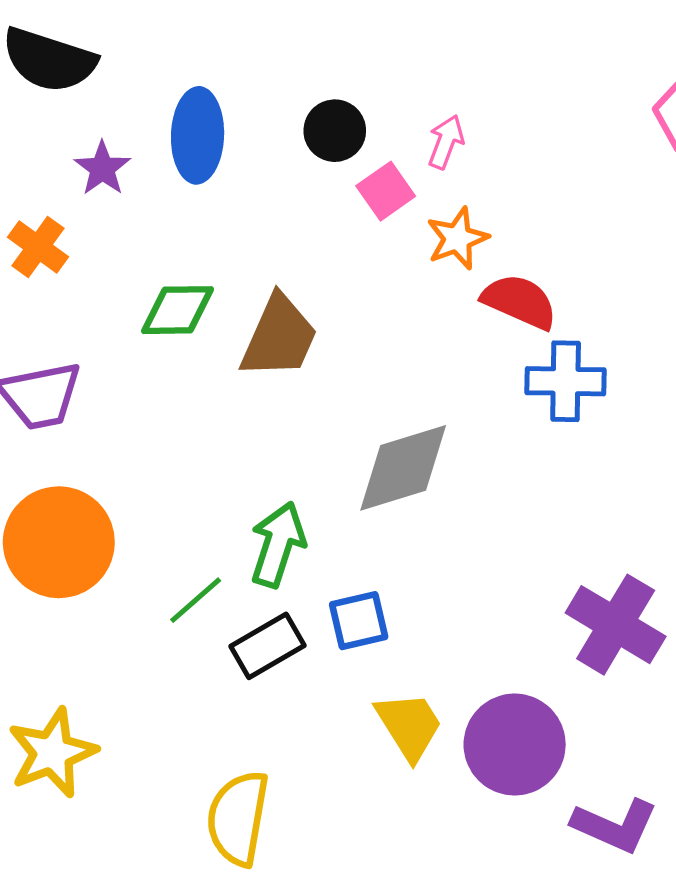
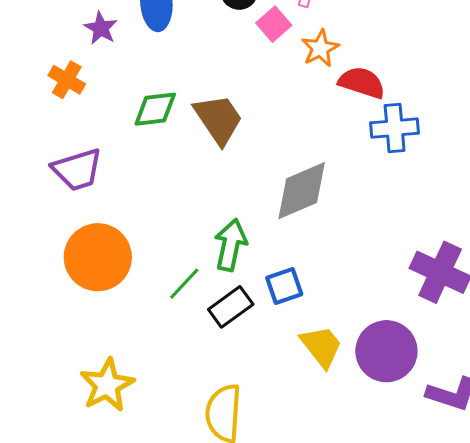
brown trapezoid: (279, 337) -> (218, 119), turned -52

